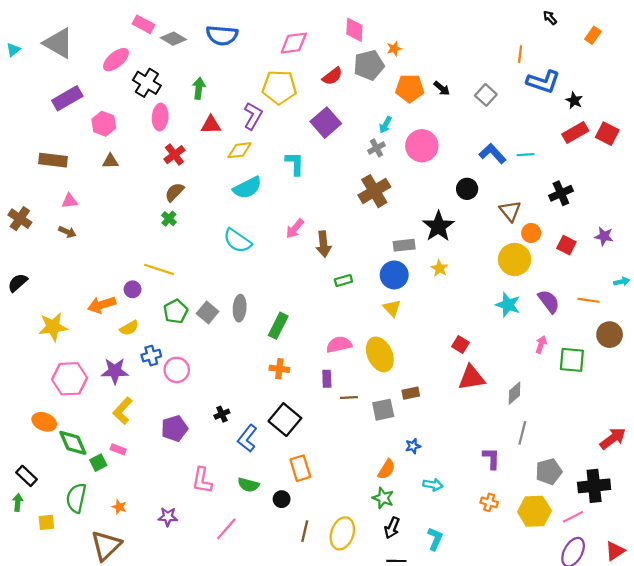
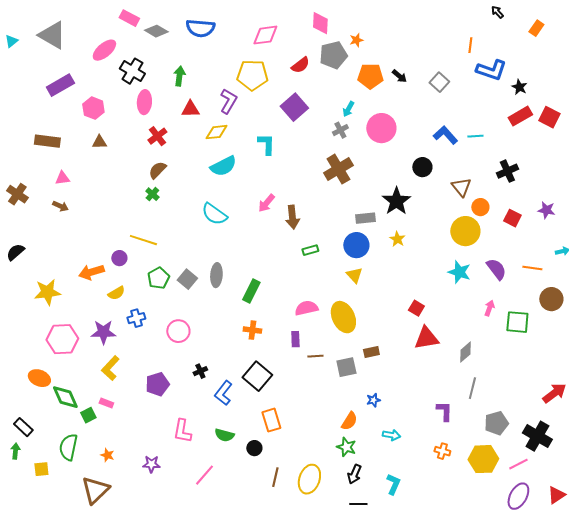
pink circle: (177, 370) -> (178, 331), moved
black cross: (594, 486) -> (537, 436), turned 36

